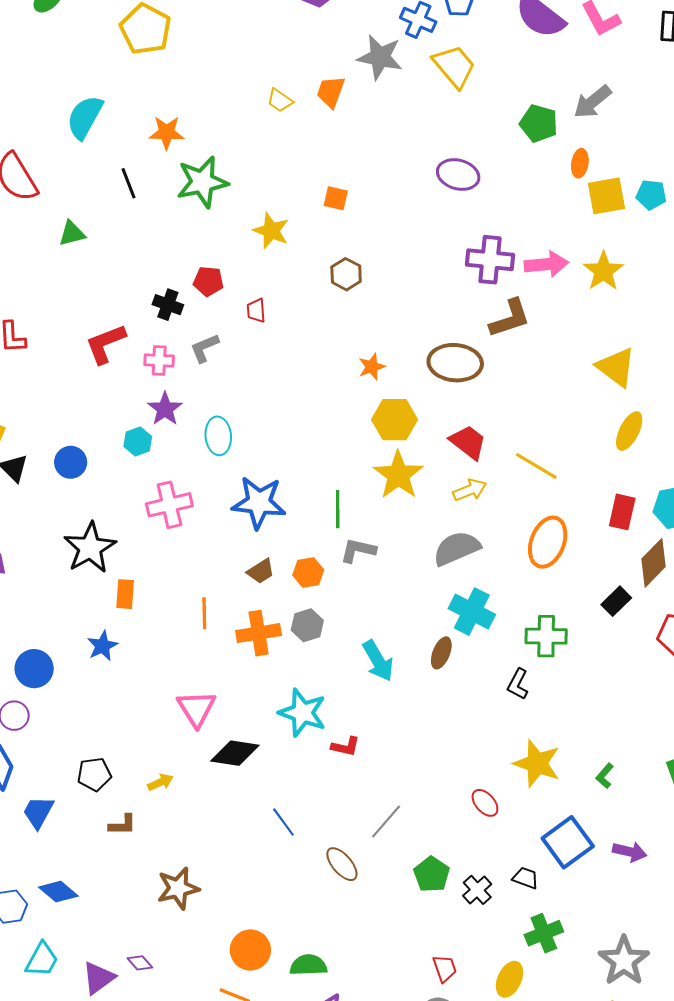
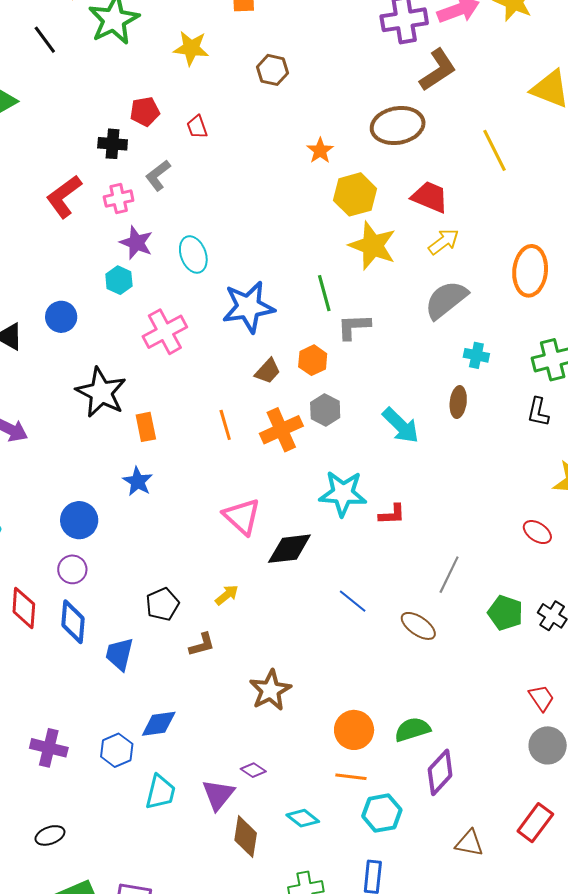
yellow line: (536, 466) -> (495, 150), moved, turned 48
cyan cross: (472, 612) -> (476, 355), size x0.6
blue diamond: (58, 892) -> (159, 724), turned -33

